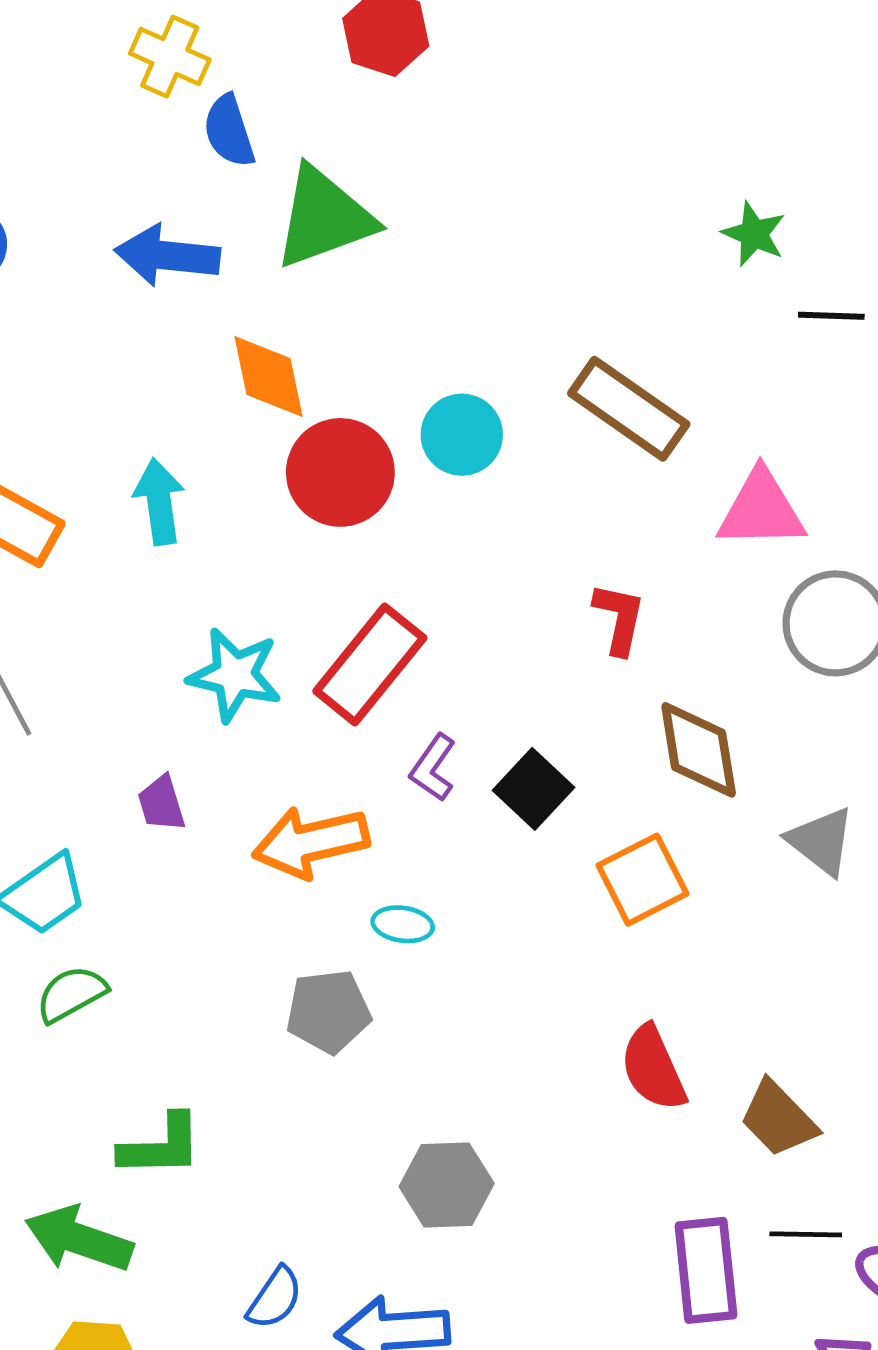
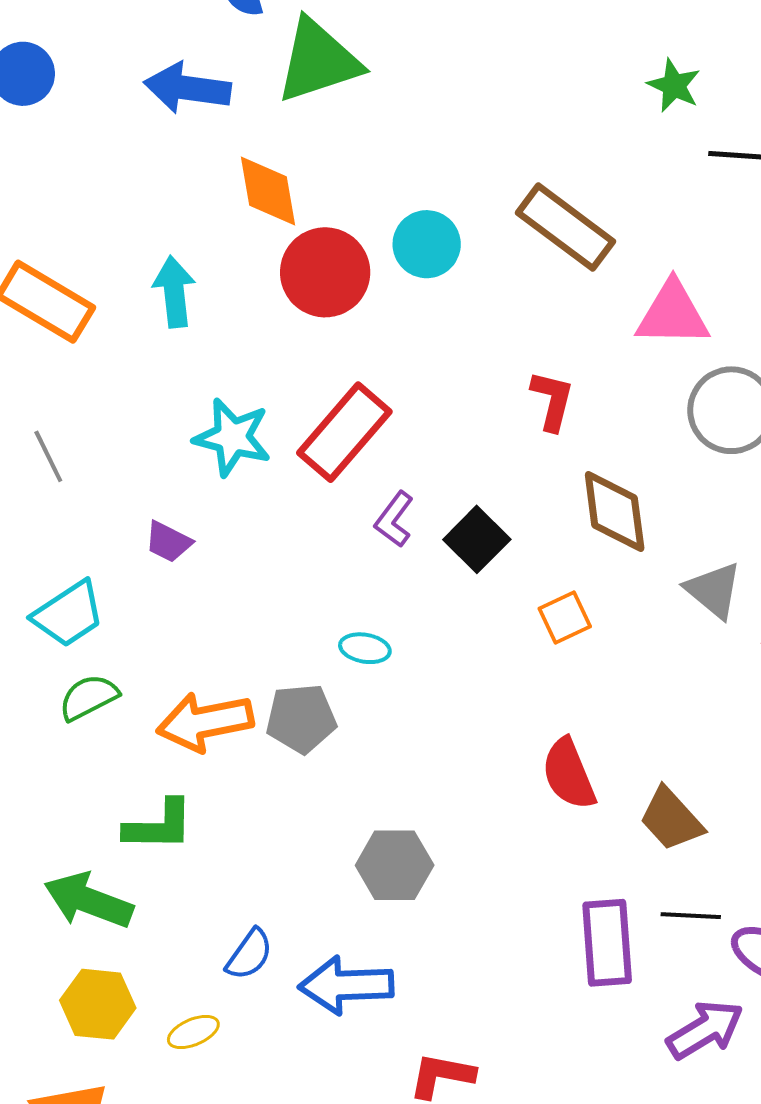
purple trapezoid: (161, 803) -> (168, 542), turned -48
orange arrow: (311, 842) -> (205, 722), moved
orange square: (642, 880) -> (565, 617), size x0.7

